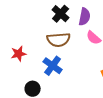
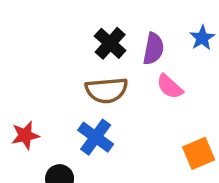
red star: (19, 54) -> (25, 135), moved

